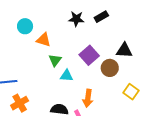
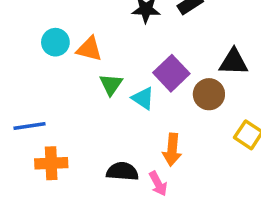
cyan circle: (25, 26) -> (55, 42), moved
cyan triangle: (66, 76) -> (143, 98), moved, turned 32
orange cross: (20, 103) -> (51, 163), turned 30

